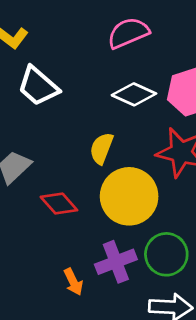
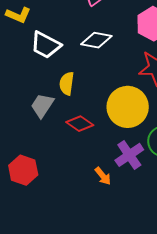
white diamond: (134, 94) -> (96, 40), moved
yellow semicircle: (101, 148) -> (67, 84), moved

